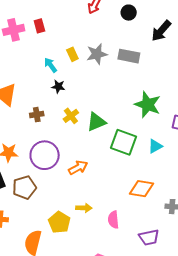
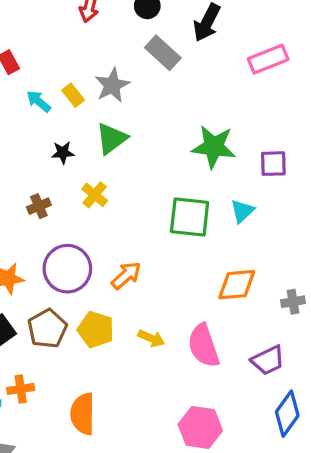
gray rectangle: (129, 56) -> (163, 53), moved, turned 45
cyan arrow: (51, 65) -> (39, 101), moved
green triangle: (96, 122) -> (112, 139), moved
yellow arrow: (84, 208) -> (151, 338), turned 35
pink semicircle: (113, 220) -> (203, 346), size x1.5
yellow pentagon: (59, 222) -> (96, 330), moved

